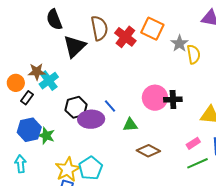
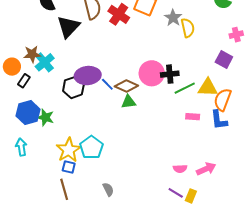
purple ellipse: (91, 119) -> (88, 76), moved
pink rectangle: (193, 143) -> (193, 117), turned 40
brown diamond: (148, 151) -> (126, 86), moved
green line: (198, 163) -> (185, 88), moved

